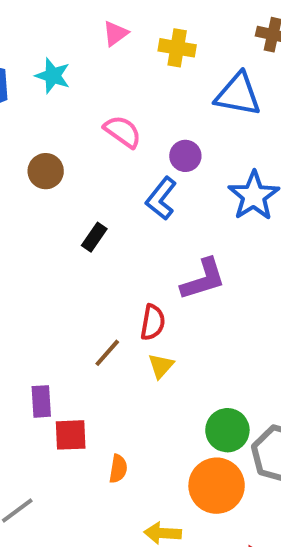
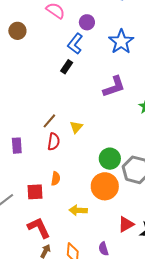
black rectangle: (94, 237) -> (67, 67), moved
purple L-shape: (203, 279) -> (114, 87), moved
red semicircle: (153, 322) -> (54, 142), moved
red square: (71, 435) -> (35, 192), moved

